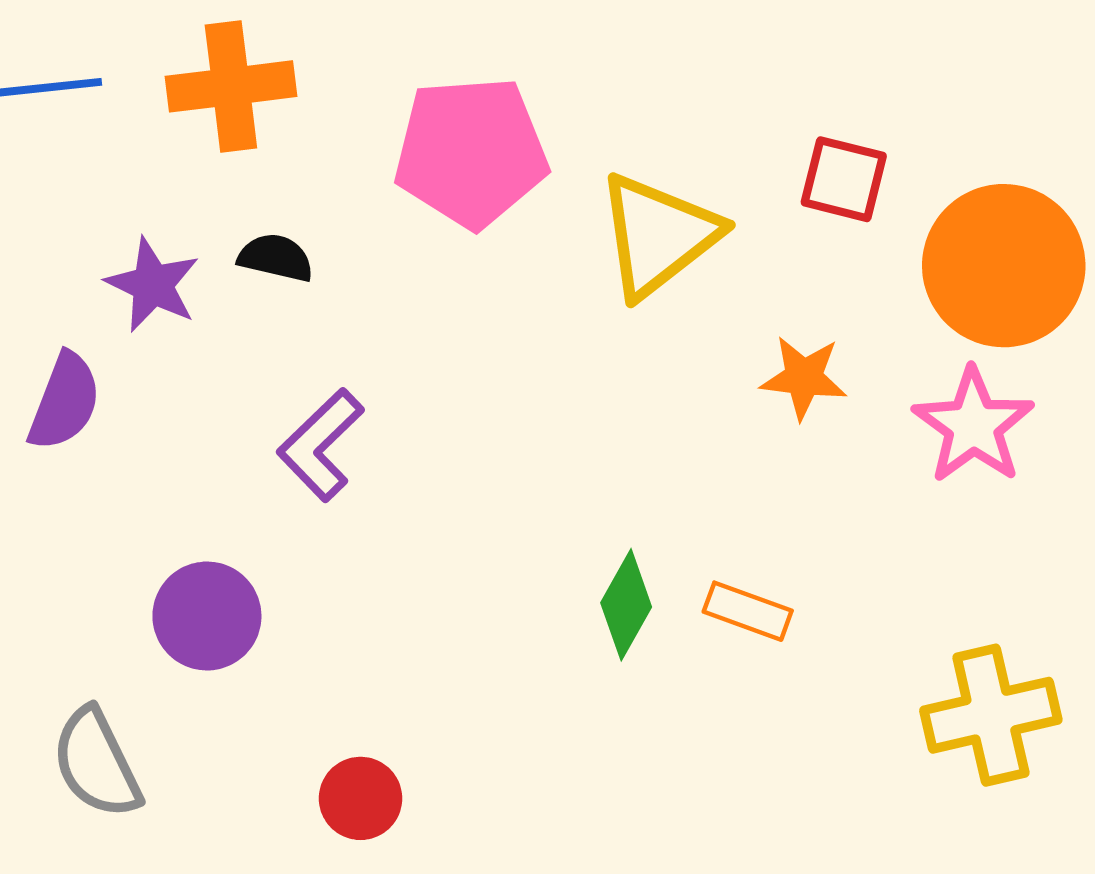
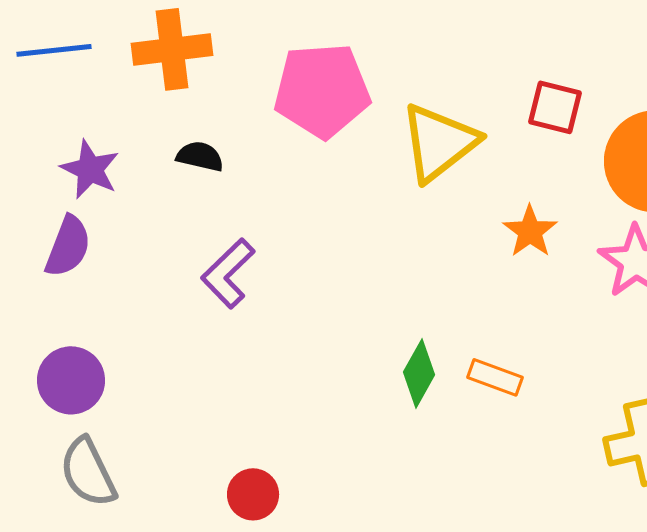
purple star: (153, 285) -> (90, 169), moved
orange star: (804, 378) -> (530, 231), turned 30
purple circle: (207, 616) -> (71, 380), moved

